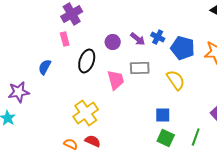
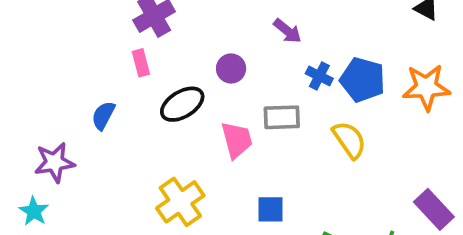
blue cross: (158, 37) -> (319, 76), moved
purple arrow: (138, 39) -> (287, 31), moved
black ellipse: (87, 61) -> (182, 104), turned 40
blue square: (163, 115) -> (270, 209), moved

